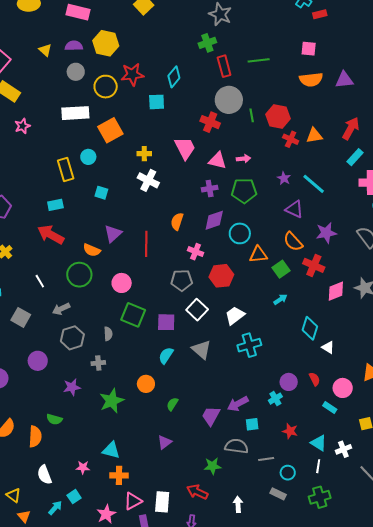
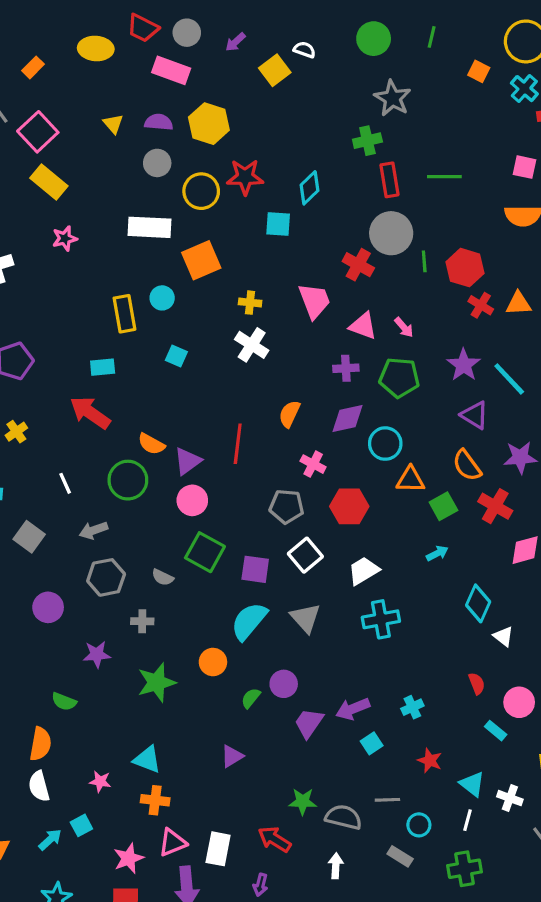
pink arrow: (243, 159) -> (404, 327), turned 48
purple star: (284, 178) -> (464, 365), size x1.5
purple triangle: (113, 234) -> (188, 461), moved
gray semicircle: (108, 334) -> (163, 577), turned 112
cyan semicircle: (166, 355) -> (249, 621), size x1.5
purple circle: (289, 382) -> (284, 684), moved
cyan square: (252, 424) -> (372, 743), turned -32
orange semicircle: (35, 437) -> (40, 744), moved
gray semicircle: (236, 446) -> (344, 817), moved
white cross: (343, 449) -> (510, 798), turned 35

